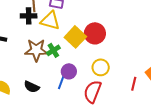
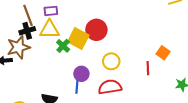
brown star: (36, 50) -> (18, 47), moved
green cross: (53, 50) -> (63, 46), moved
red semicircle: (92, 92) -> (110, 87), turned 75

